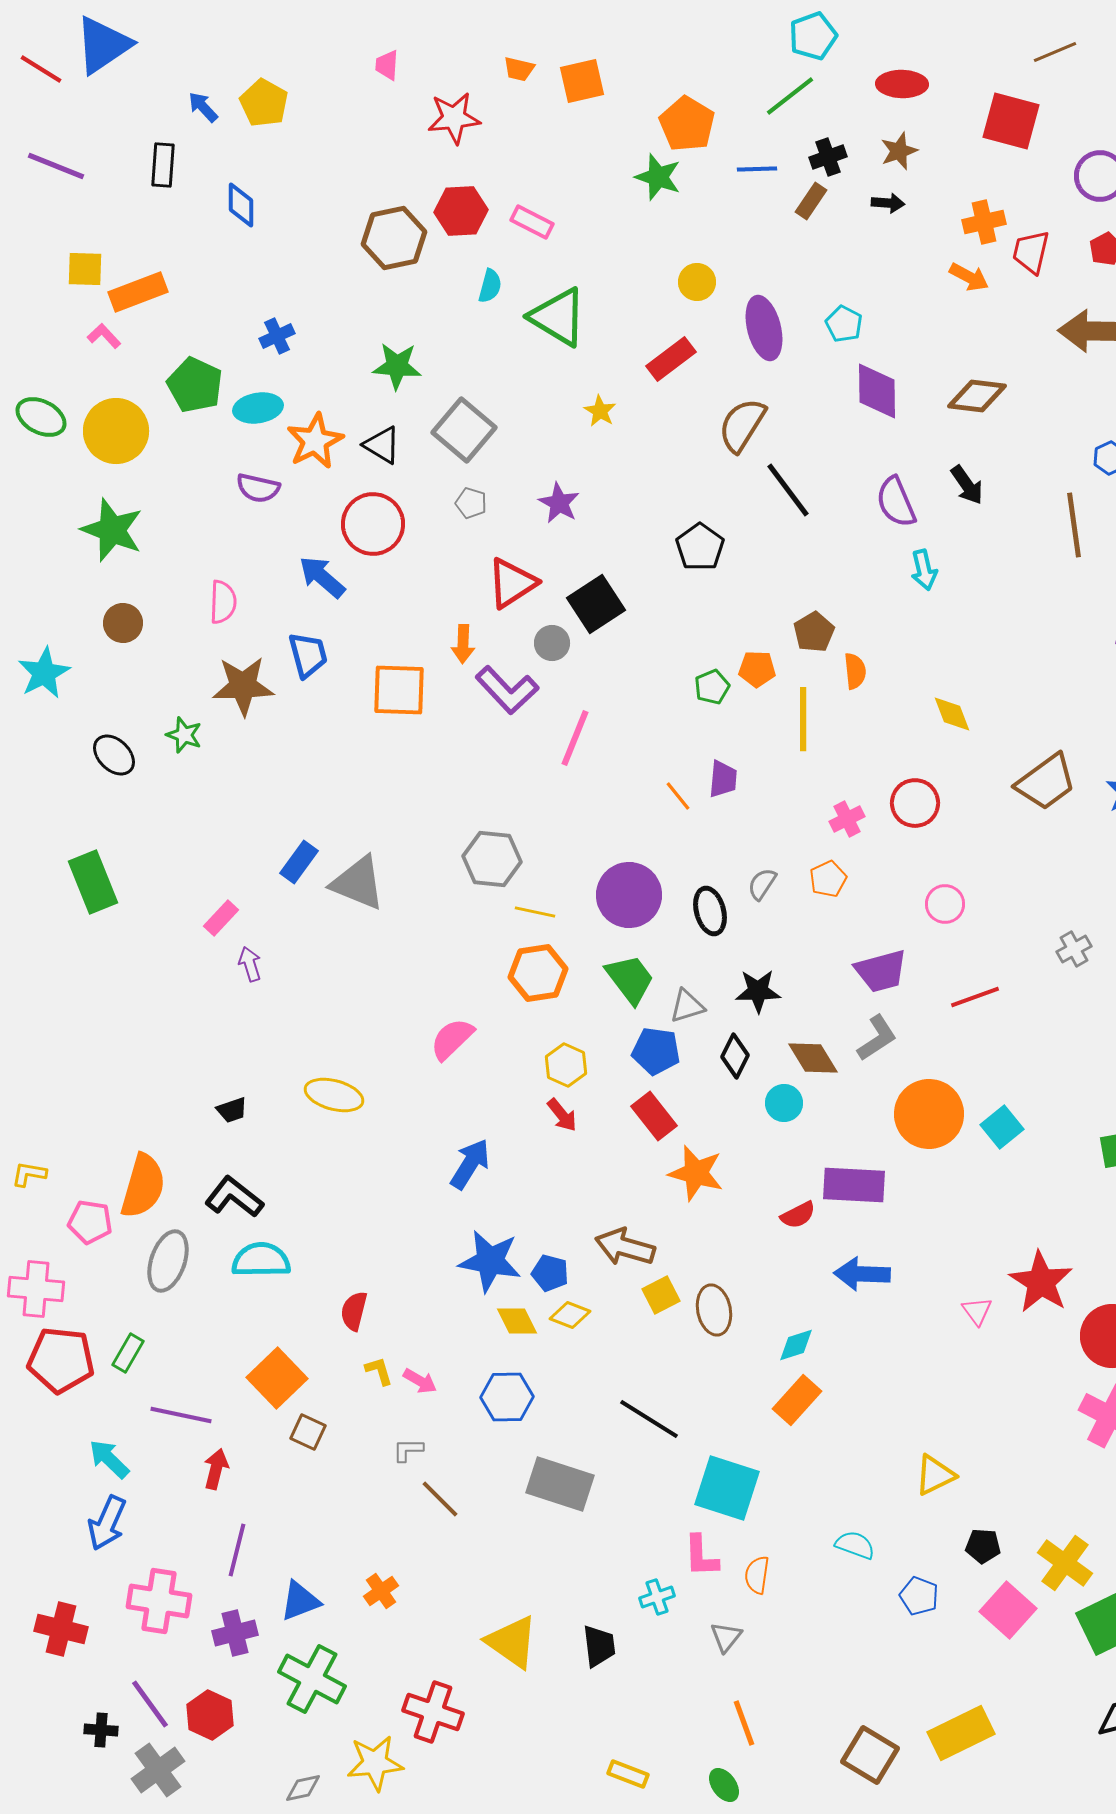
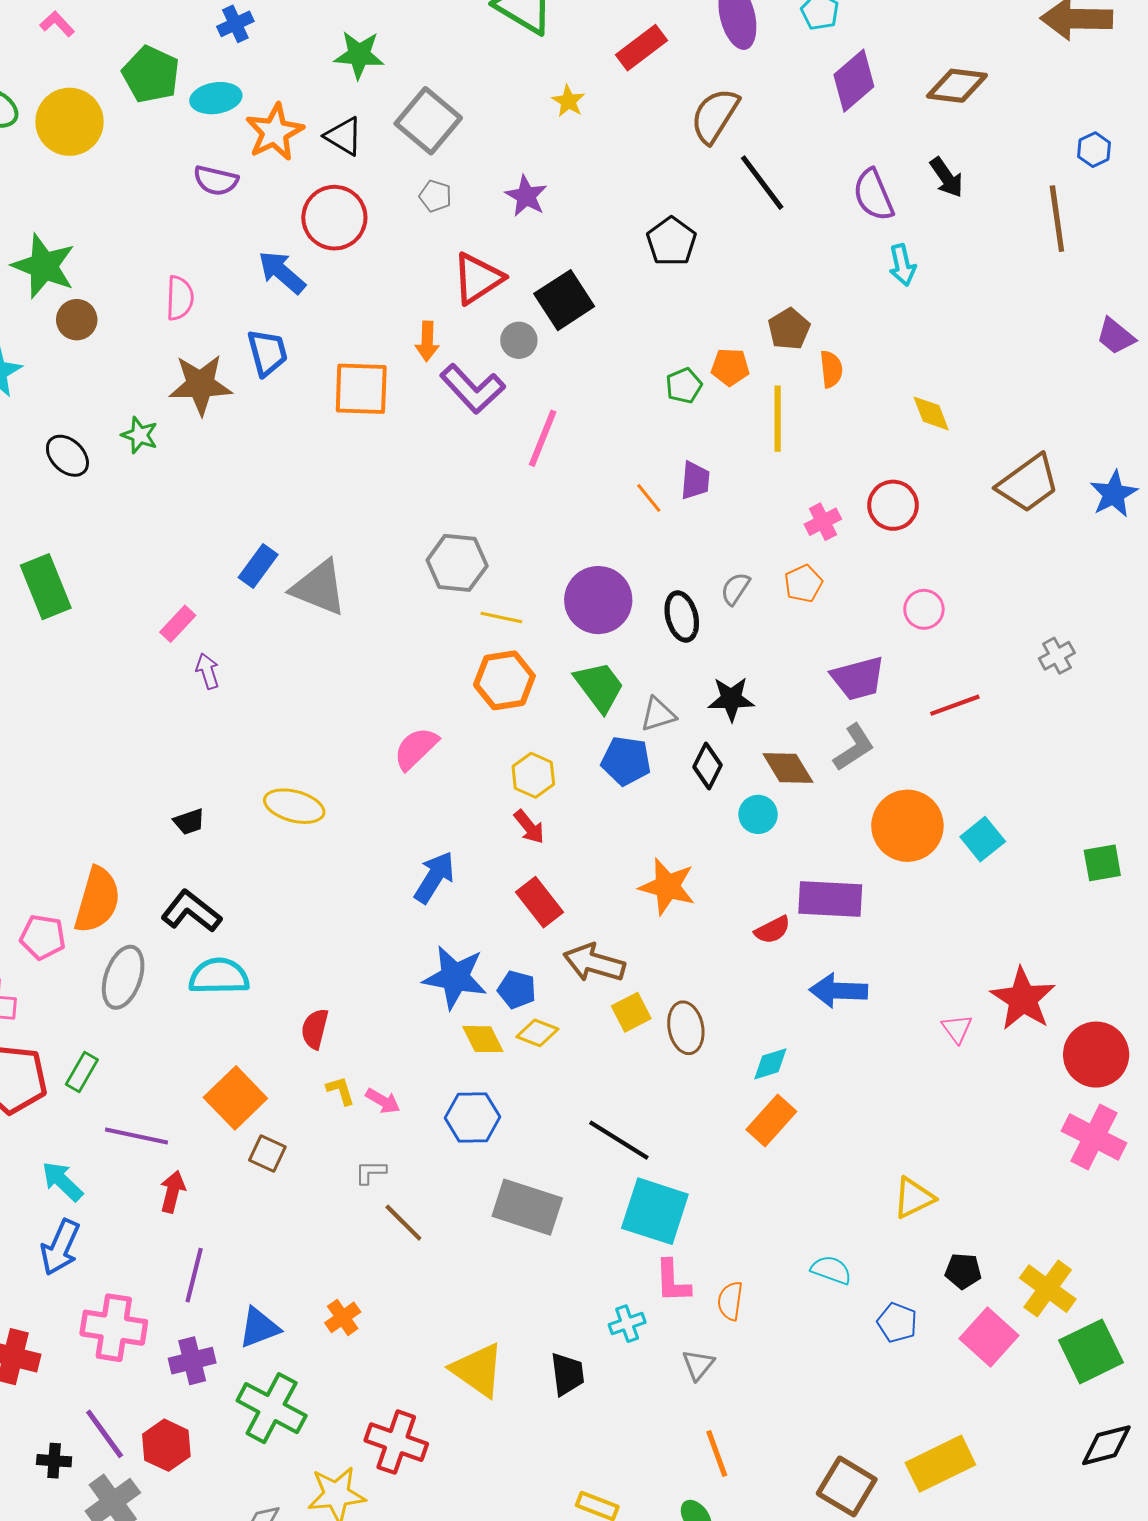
purple diamond: (877, 391) -> (854, 81), turned 50
green star: (112, 530) -> (44, 266), moved
red rectangle: (654, 1116) -> (540, 902), moved
cyan square: (727, 1488) -> (655, 1211), moved

